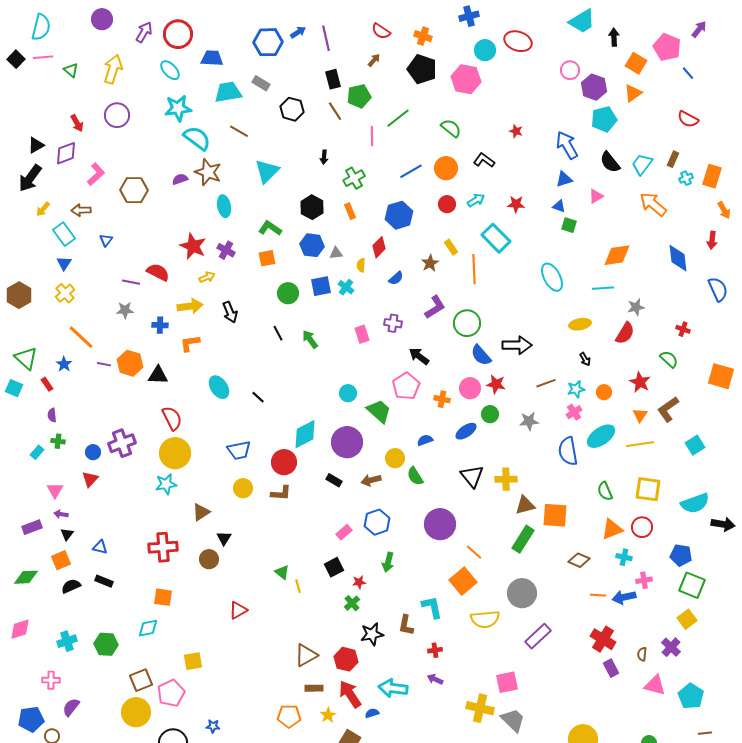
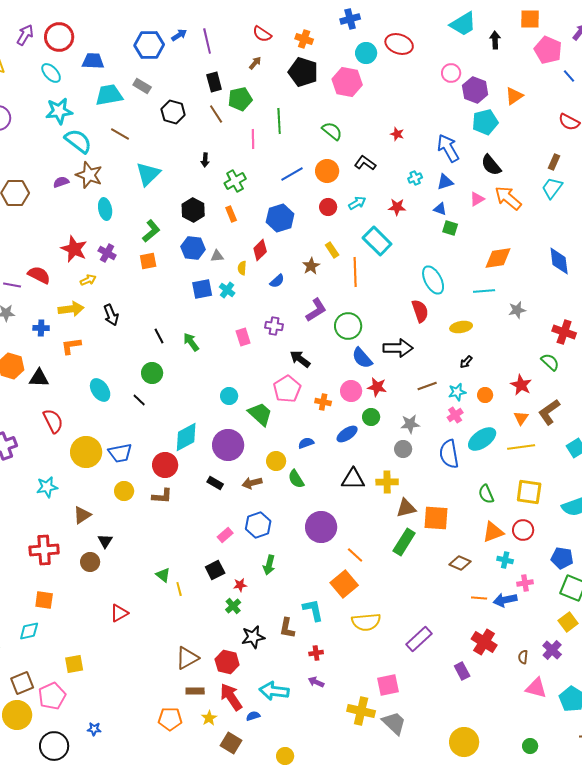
orange square: (636, 63) -> (530, 19), moved, turned -30
green line: (398, 118) -> (279, 121), turned -55
cyan trapezoid: (642, 164) -> (552, 188), moved
cyan cross: (686, 178) -> (415, 178), moved
orange arrow: (653, 204) -> (508, 198), moved
green L-shape: (270, 228) -> (151, 231), turned 105
green circle: (288, 293) -> (152, 373), moved
red cross: (683, 329) -> (564, 332), size x1.6
red semicircle: (625, 333) -> (420, 311), moved, turned -50
black arrow: (585, 359) -> (466, 362), turned 72
yellow circle: (175, 453) -> (86, 452), moved
black triangle: (472, 476) -> (353, 479), turned -50
gray circle: (522, 593) -> (403, 449), moved, size x0.6
purple rectangle: (611, 668) -> (462, 671), moved

